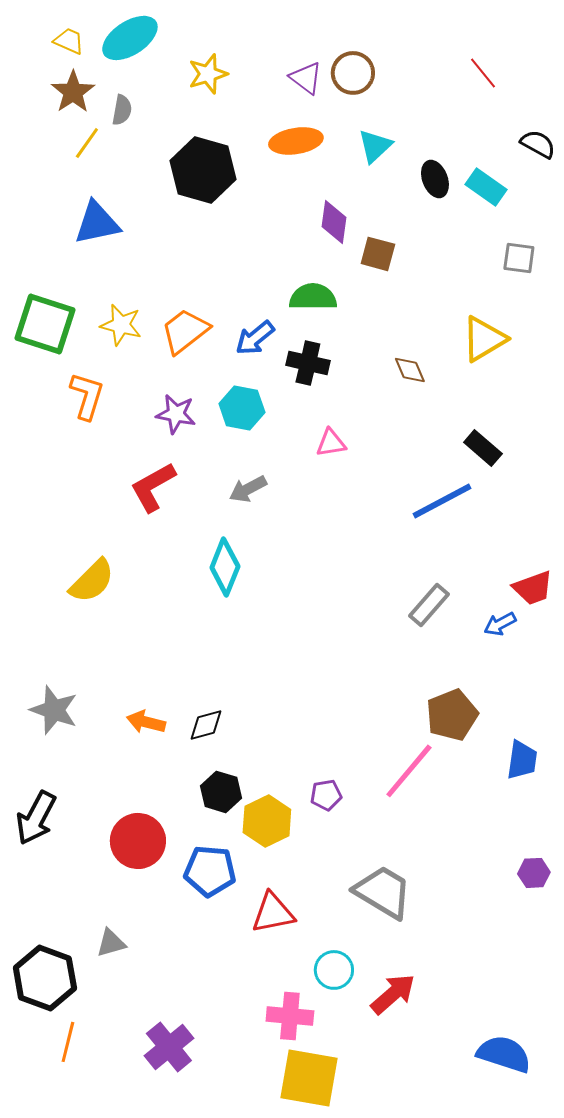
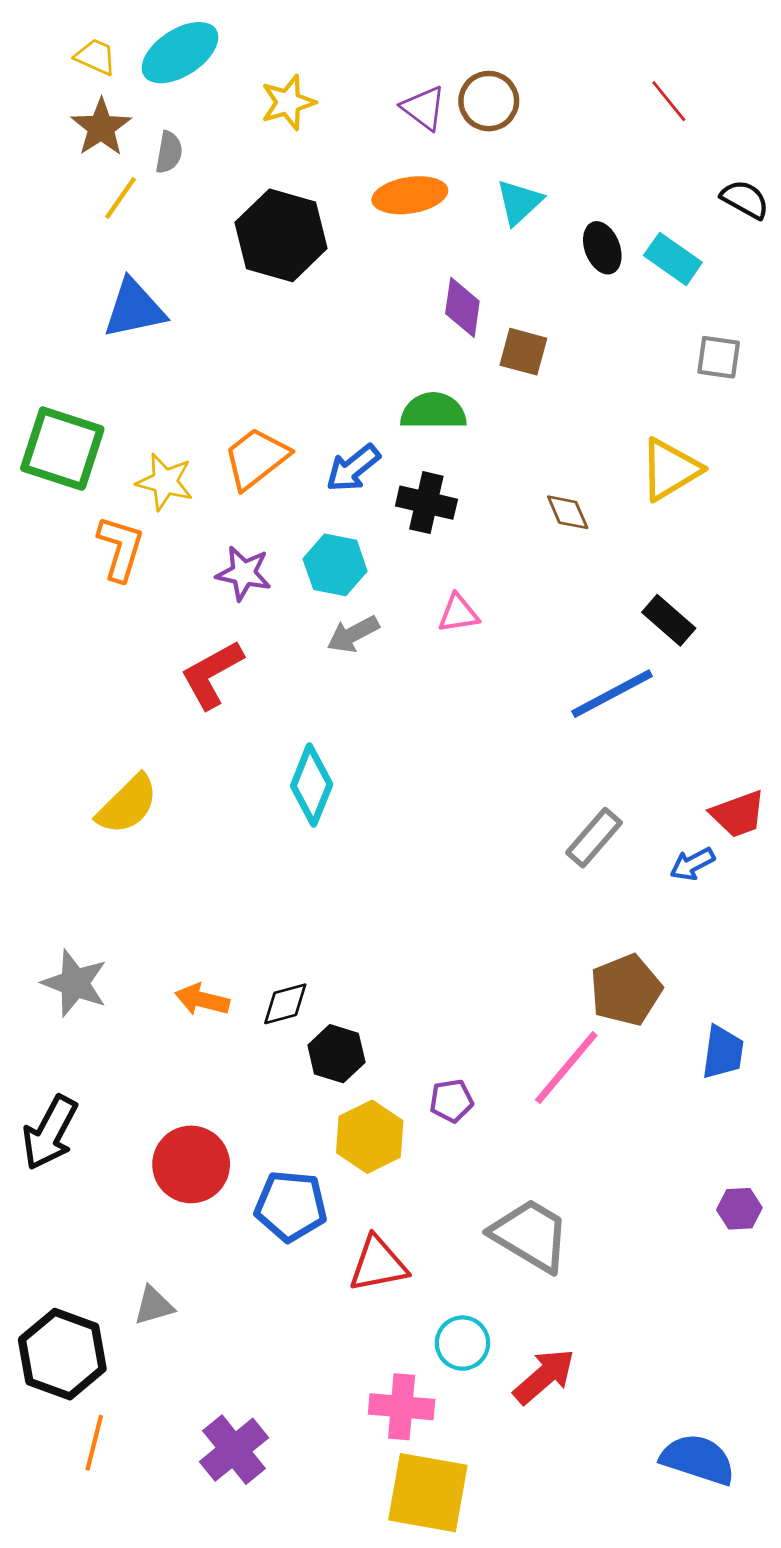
yellow star: (121, 325) -> (165, 482), moved
gray arrow: (248, 489) -> (353, 634), moved
black hexagon: (221, 792) -> (336, 1054), moved

